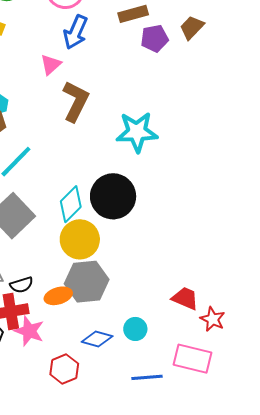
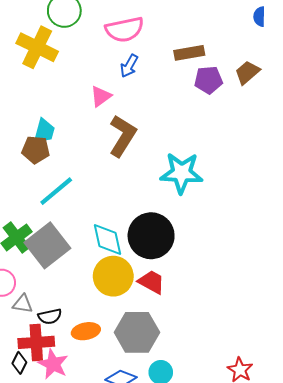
blue arrow: (76, 32) -> (129, 66), size x0.7
cyan diamond: (71, 204) -> (108, 240), turned -63
gray hexagon: (87, 282) -> (137, 332), moved
red trapezoid: (185, 298) -> (151, 282), moved

